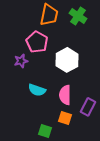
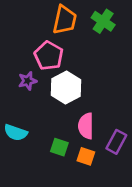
white hexagon: (67, 60) -> (66, 87), moved
cyan semicircle: (37, 90) -> (16, 133), moved
green square: (45, 131) -> (59, 147), moved

